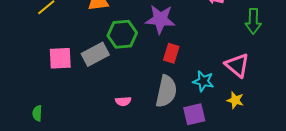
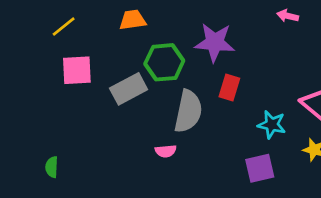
pink square: (60, 58) -> (77, 70), moved
gray semicircle: (166, 91) -> (188, 111), moved

